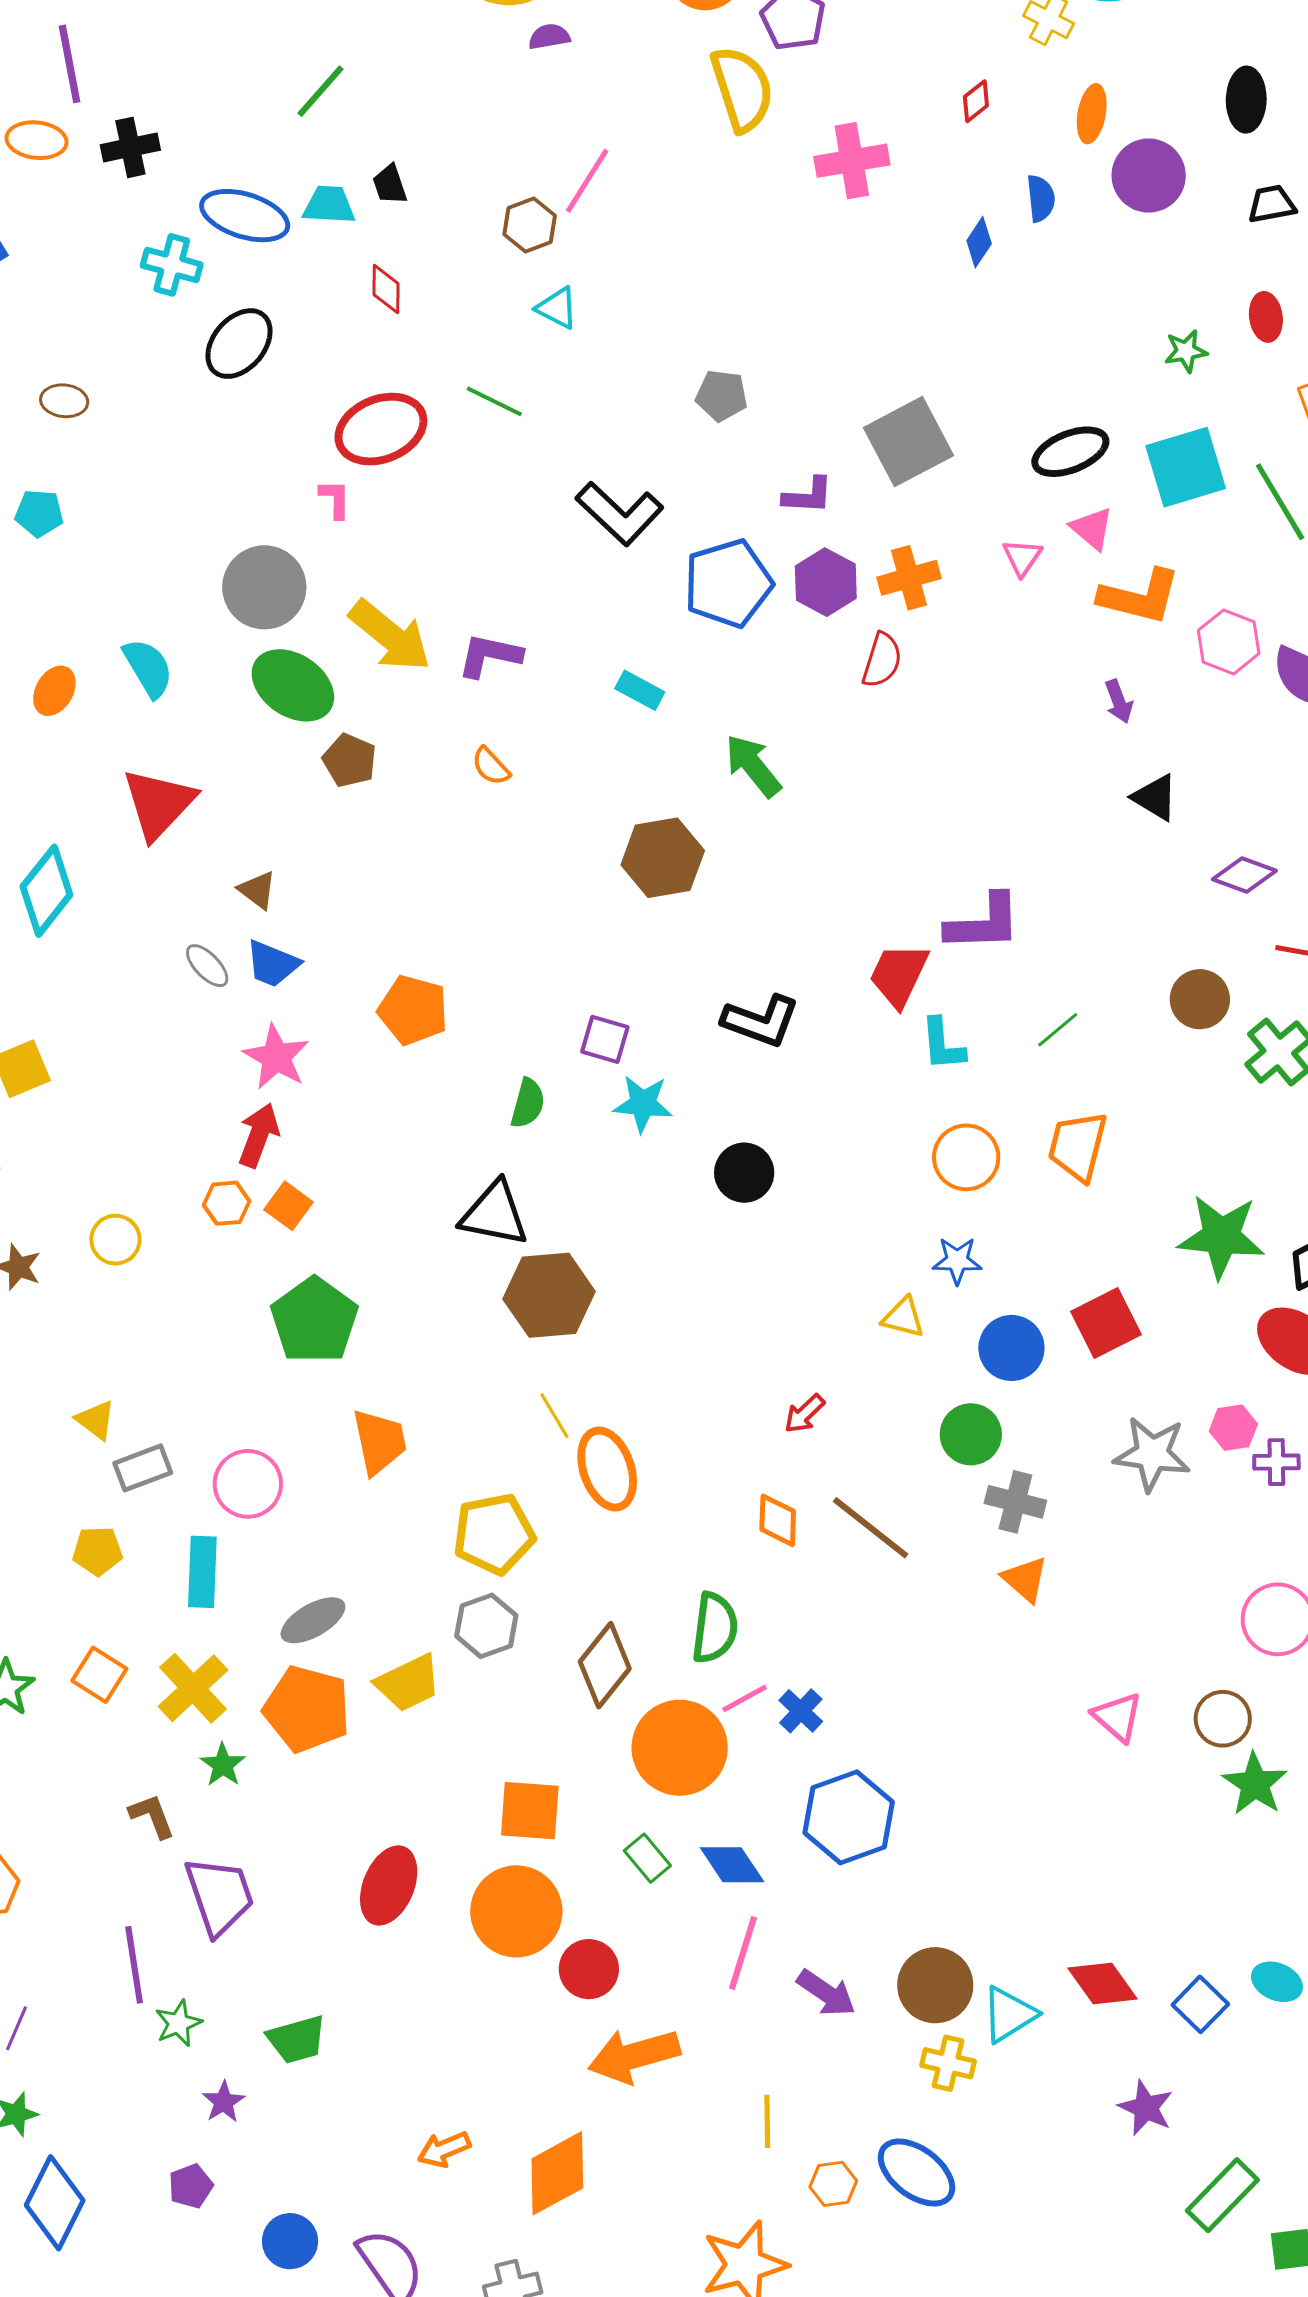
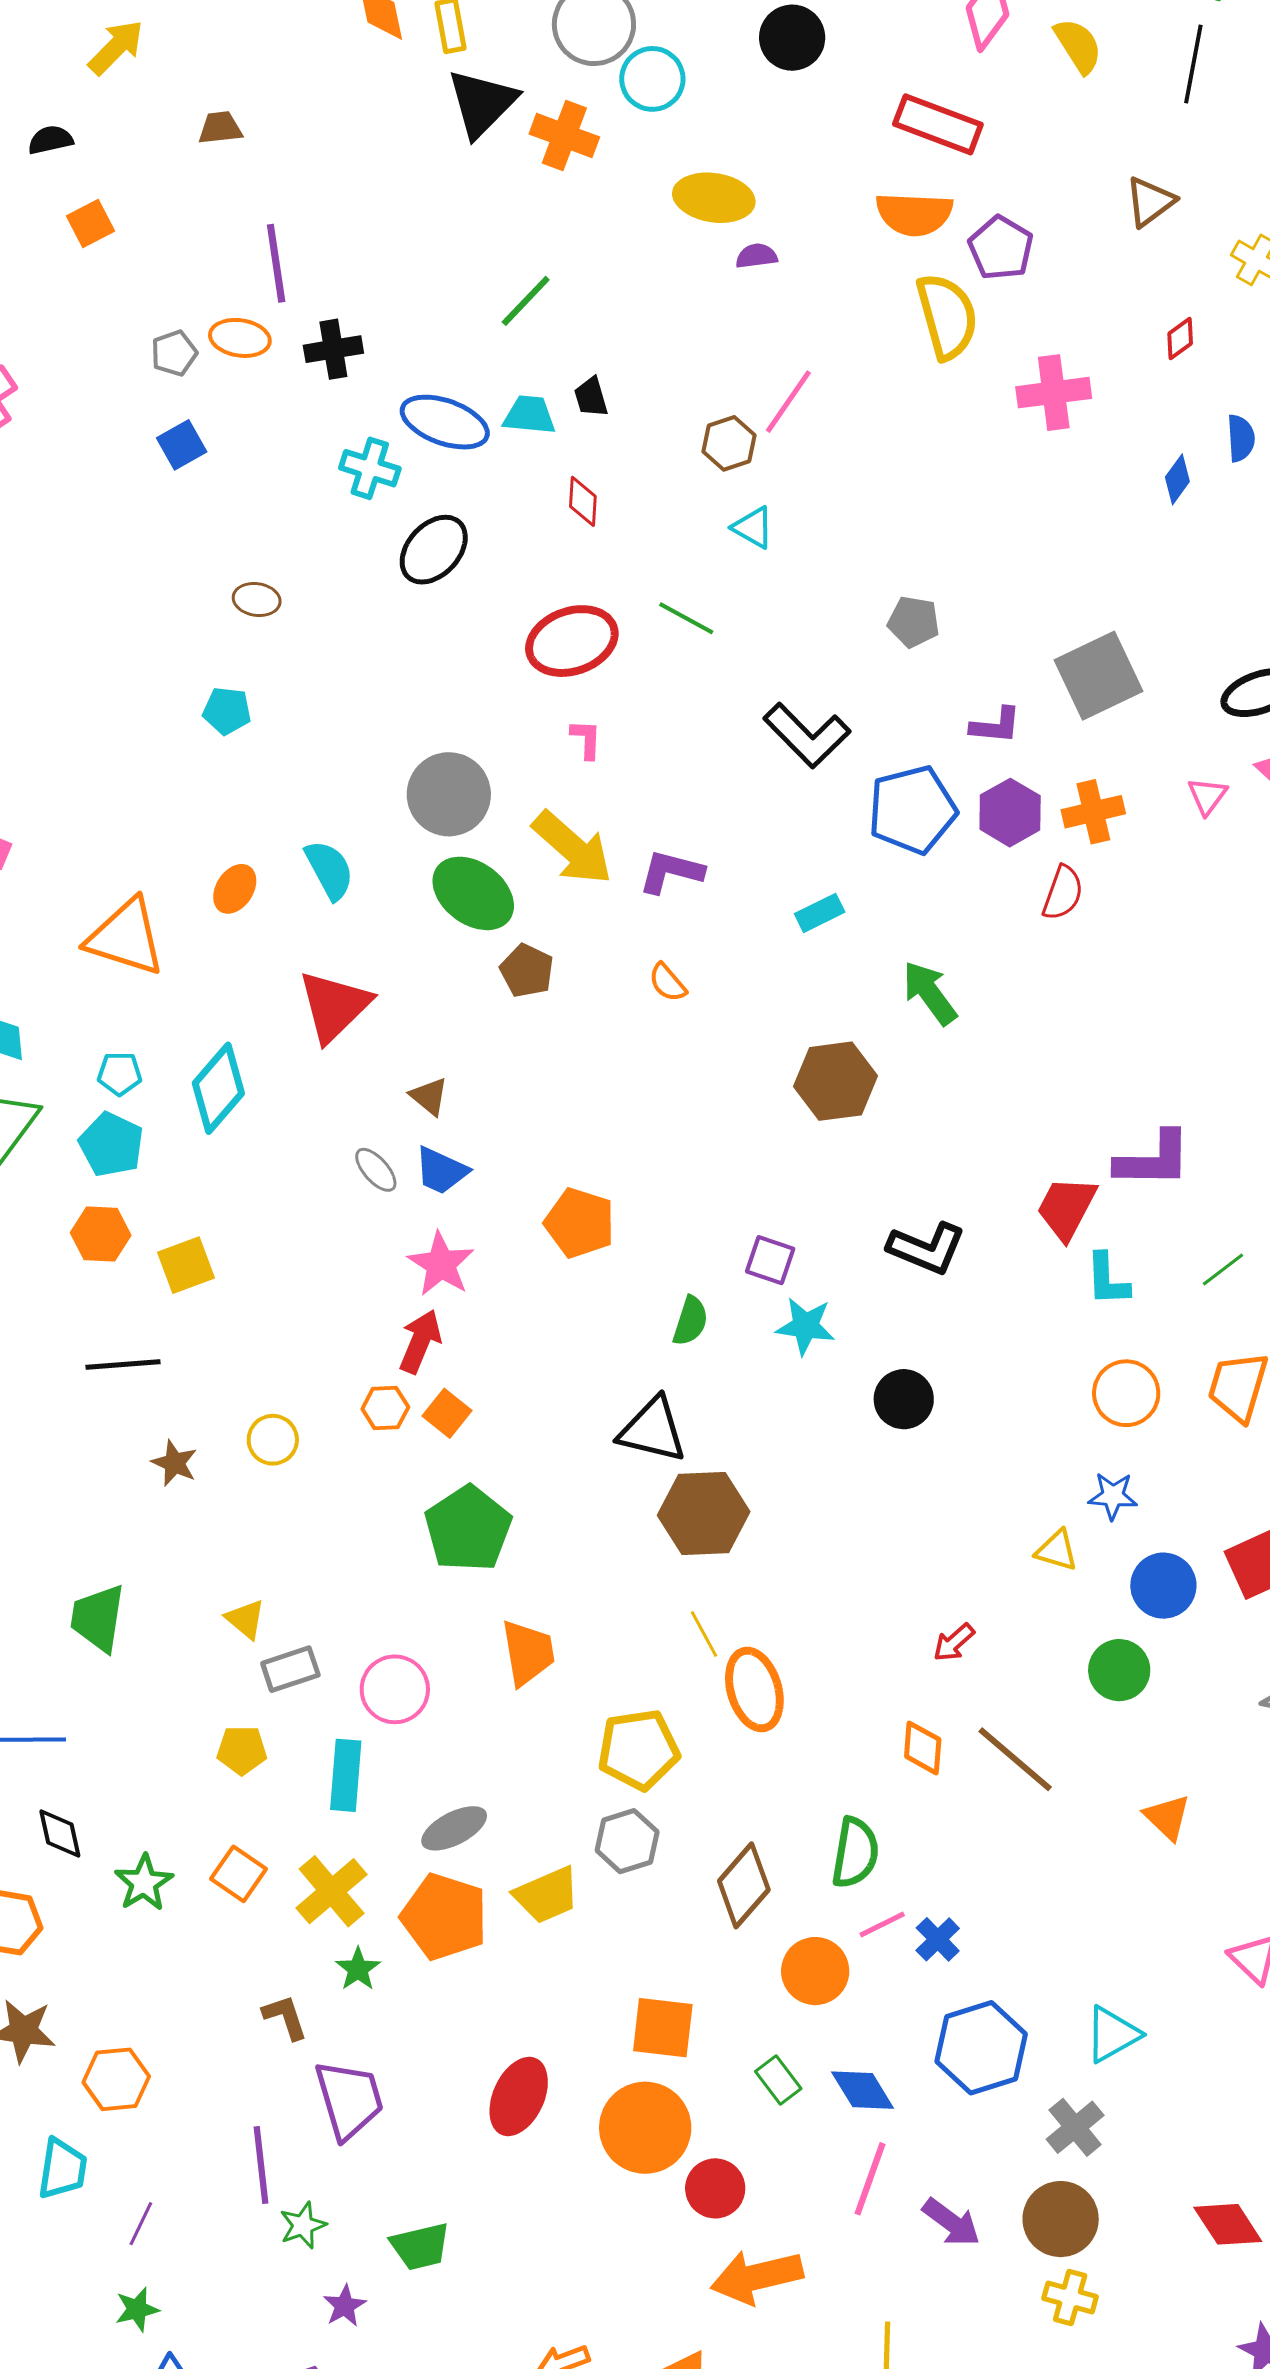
pink L-shape: (335, 499) -> (586, 739), moved
cyan rectangle: (640, 690) -> (820, 913), turned -57
gray cross: (1015, 1502) -> (1075, 2127), moved, turned 34
orange circle: (680, 1748) -> (815, 1971), size x0.7
cyan triangle: (1009, 2014) -> (1112, 2034), moved

